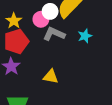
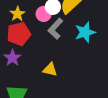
gray L-shape: (54, 34) -> (55, 29), turned -75
cyan star: (85, 36) -> (85, 32), size x1.5

